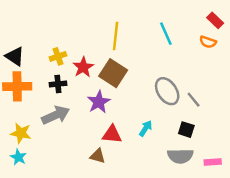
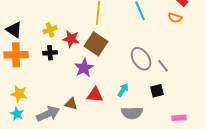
red star: (83, 67) -> (71, 39), turned -30
gray arrow: (56, 115) -> (48, 114), moved
black square: (186, 130) -> (157, 91), turned -32
brown triangle: (98, 156) -> (71, 104), moved
gray semicircle: (180, 156) -> (132, 113), moved

